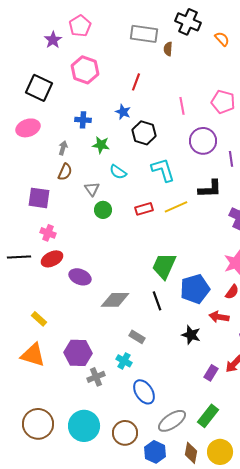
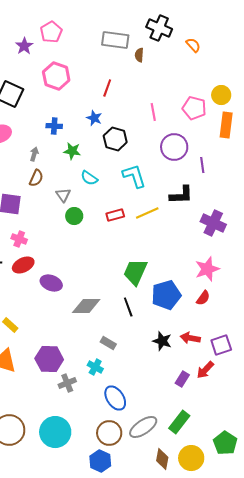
red arrow: (219, 317) -> (190, 338), moved
brown circle: (125, 433) -> (109, 433), moved
blue hexagon: (155, 452) -> (100, 461), moved

